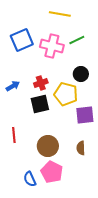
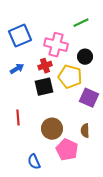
blue square: (22, 40) -> (20, 36), moved
pink cross: (52, 46) -> (56, 45), moved
purple square: (85, 115) -> (89, 98), turned 30
pink pentagon: (52, 172) -> (67, 150), moved

